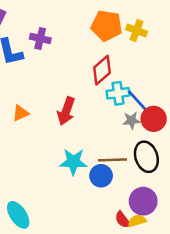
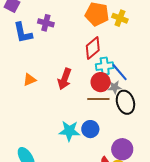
red circle: (154, 119) -> (101, 82), moved
black ellipse: (146, 157) -> (125, 102), moved
brown line: (113, 160) -> (98, 99), moved
cyan star: (73, 162) -> (69, 131), moved

